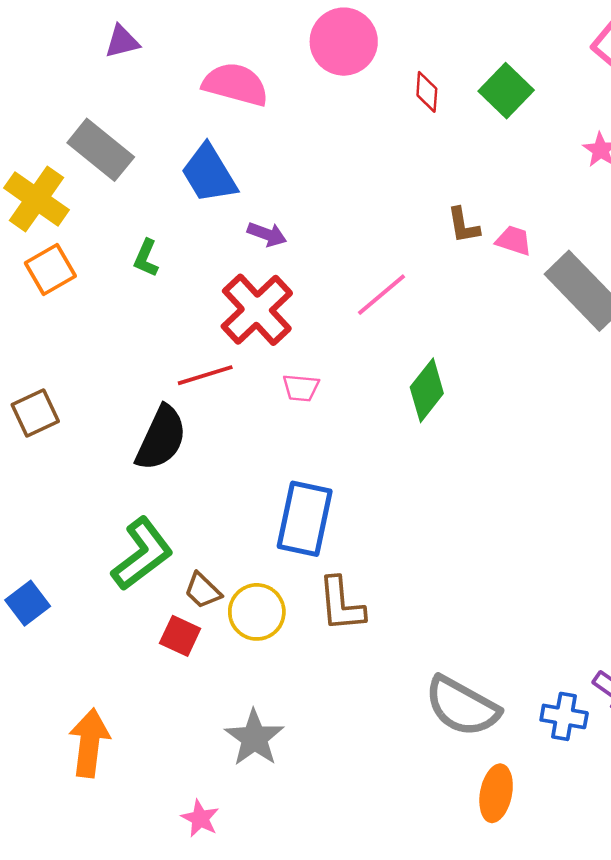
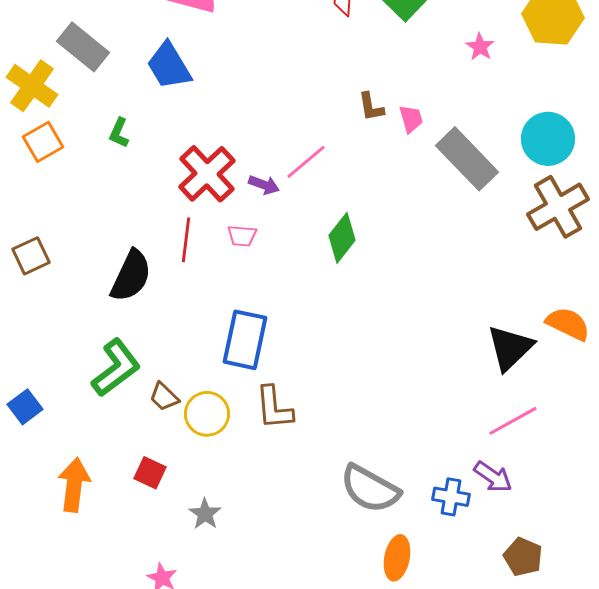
purple arrow: (267, 234) -> (264, 185), moved
pink trapezoid: (514, 240) -> (411, 119), turned 56
red line: (205, 375) -> (186, 240), moved, turned -66
red square: (180, 636) -> (150, 473), moved
gray star: (254, 738) -> (205, 514), size x0.7
orange arrow: (89, 743) -> (74, 485), moved

